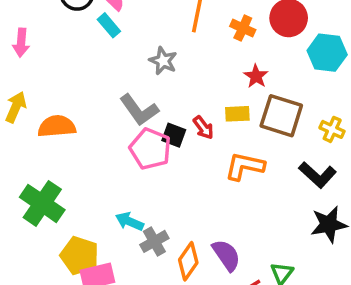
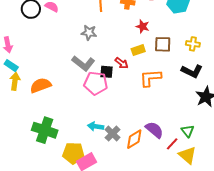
cyan rectangle: (109, 25) -> (11, 66), moved
brown square: (281, 116) -> (163, 44), size x0.7
orange diamond: (188, 261) -> (134, 139), turned 40

